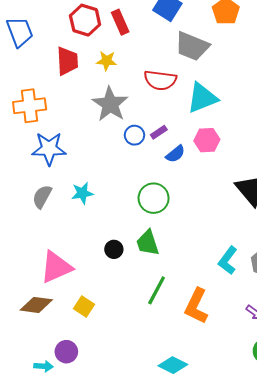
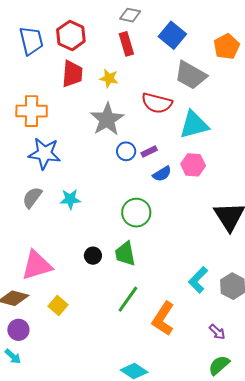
red hexagon: (85, 20) -> (71, 35), moved
purple circle: (66, 352) -> (18, 330), moved
cyan arrow: (43, 366) -> (13, 356), turned 30

